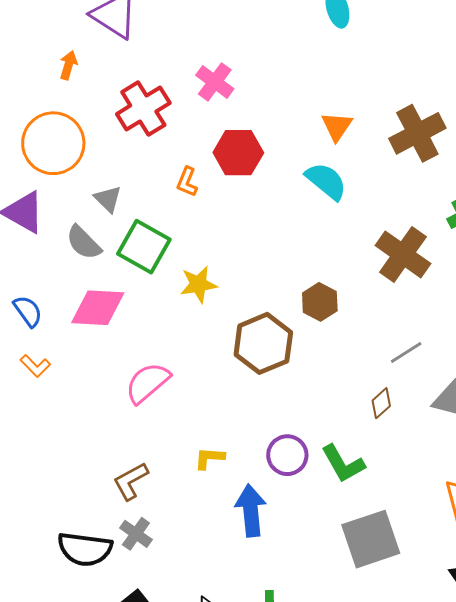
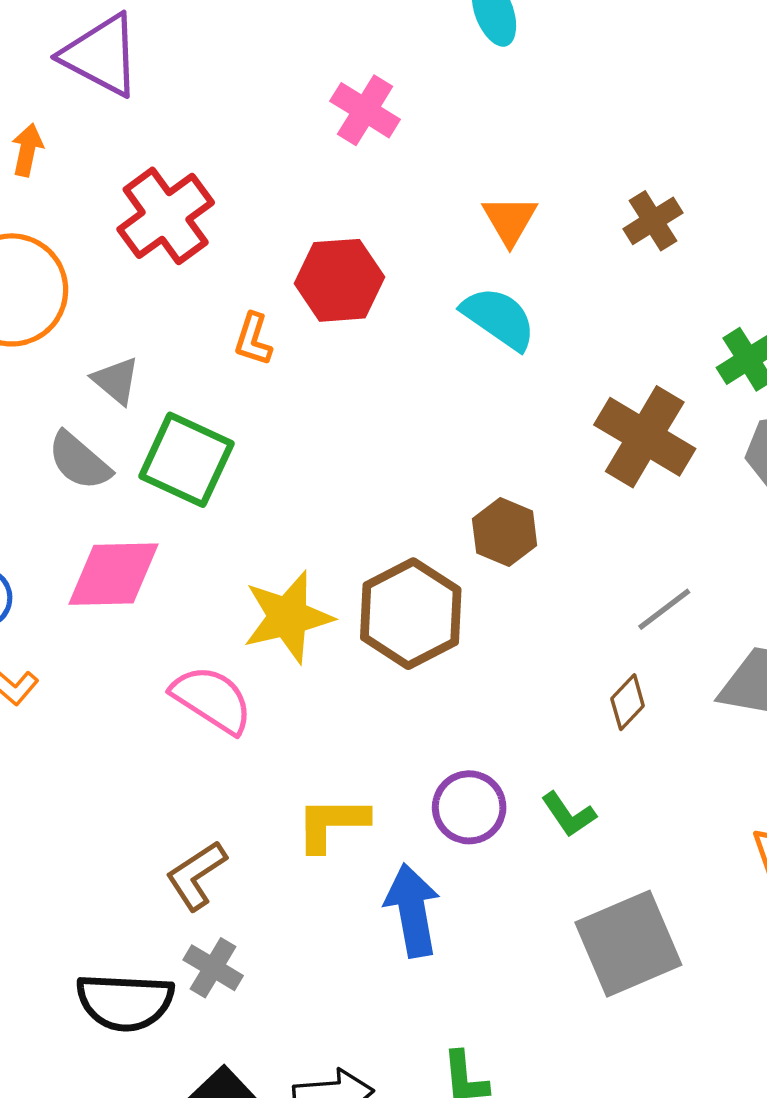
pink cross: (215, 82) -> (365, 110), moved
brown cross: (417, 133) -> (653, 221), size x0.6
yellow star: (198, 284) -> (288, 617), moved, size x1.4
pink semicircle: (148, 383) -> (212, 699), turned 78
yellow L-shape: (209, 458) -> (332, 824), size x1.4
green L-shape: (343, 464) -> (569, 815), size x0.7

